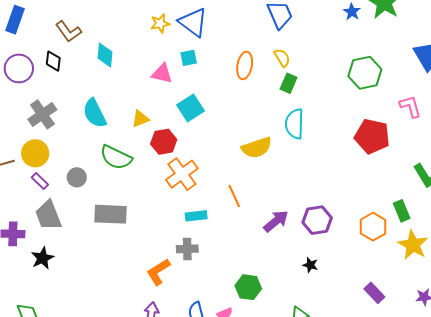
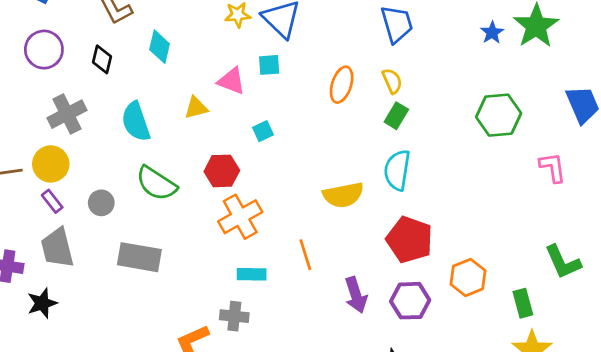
black diamond: (53, 61) -> (102, 59), moved
cyan square: (191, 108) -> (263, 131), size x0.6
yellow triangle: (140, 119) -> (196, 108), moved
red pentagon: (372, 136) -> (409, 240), moved
purple arrow: (276, 221) -> (356, 295), turned 104
orange hexagon: (373, 227) -> (468, 277), moved

